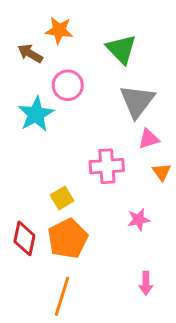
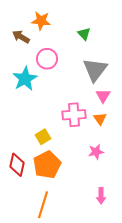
green triangle: (121, 49) -> (84, 34), size x0.6
pink triangle: (149, 139) -> (103, 96), turned -42
orange triangle: (162, 172) -> (100, 119), moved

